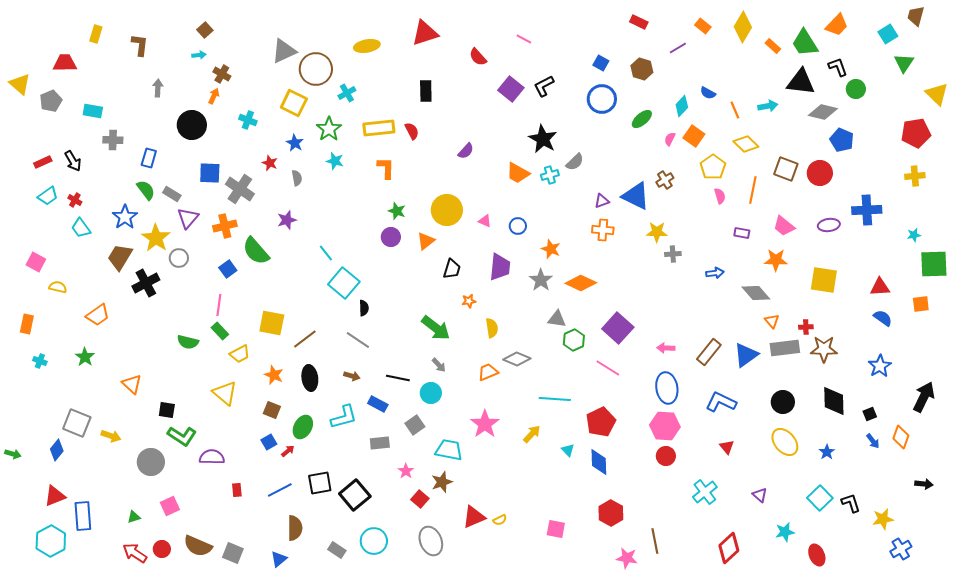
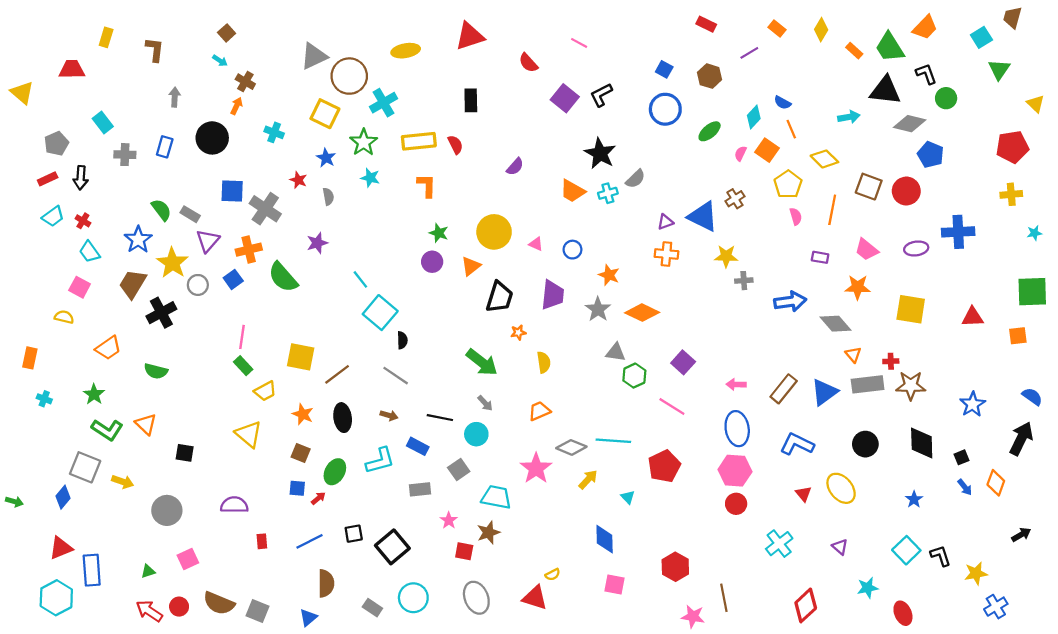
yellow diamond: (743, 27) -> (821, 30), size x0.7
cyan arrow: (199, 55) -> (220, 61), turned 40
cyan cross: (347, 93) -> (384, 103), size x1.4
yellow triangle: (937, 94) -> (1036, 104), size x0.7
gray pentagon: (51, 101) -> (56, 143), moved
orange line: (735, 110) -> (791, 129), moved
cyan rectangle: (93, 111) -> (103, 122), turned 42
blue rectangle: (149, 158) -> (165, 147), moved
black arrow: (73, 161) -> (81, 178), turned 35
cyan star: (914, 235) -> (1034, 233), moved
pink square: (36, 262) -> (80, 287), moved
blue square: (228, 269) -> (233, 279), moved
black trapezoid: (452, 269) -> (500, 297), size x1.4
blue arrow: (715, 273) -> (790, 302), size x1.6
blue semicircle: (883, 318) -> (1032, 397), moved
purple square: (618, 328) -> (683, 362), size x0.7
green semicircle: (188, 342) -> (156, 371), moved
gray diamond: (517, 359) -> (571, 447), moved
green L-shape: (182, 436) -> (107, 430), moved
blue square: (269, 442) -> (297, 488), turned 35
yellow ellipse: (785, 442) -> (841, 488), moved
blue diamond: (599, 462) -> (605, 539), moved
black square: (320, 483) -> (354, 534), size x0.7
black arrow: (924, 484) -> (1021, 535), turned -36
red square: (420, 499) -> (464, 551), turned -30
red triangle: (474, 517) -> (535, 598), moved, turned 40

